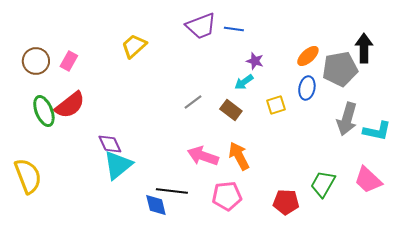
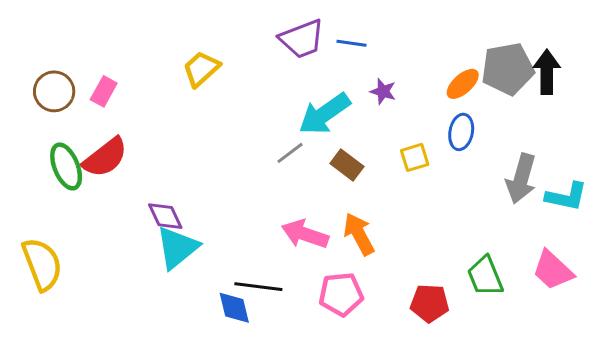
gray pentagon: (340, 69) -> (508, 69), moved
cyan arrow: (244, 82) -> (324, 114), moved, size x1.8
green trapezoid: (323, 184) -> (485, 276), turned -52

